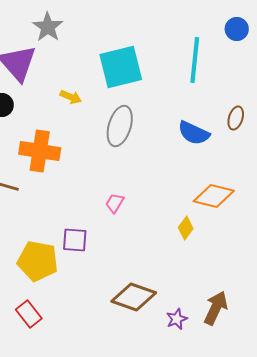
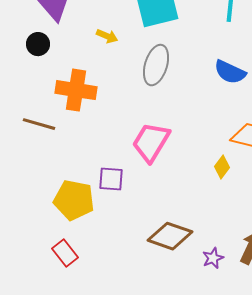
pink trapezoid: (115, 203) -> (151, 142), size x2.0

